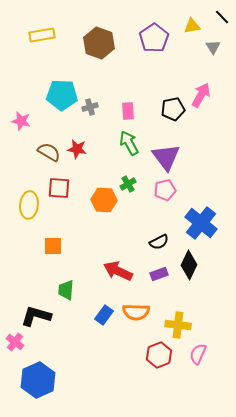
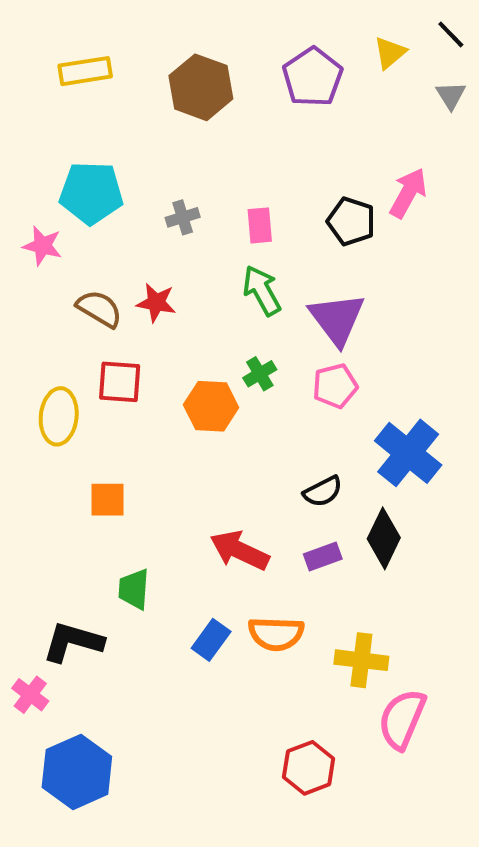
yellow triangle: (192, 26) -> (390, 53), turned -30
gray triangle: (213, 47) -> (451, 95), moved
cyan pentagon: (62, 95) -> (91, 193), moved
black pentagon: (173, 109) -> (351, 221), turned 30
pink semicircle: (198, 354) -> (402, 719), size x1.4
red hexagon: (159, 355) -> (309, 768), moved

